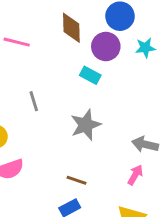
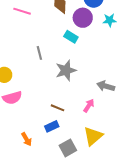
gray line: (34, 101) -> (39, 53), moved
pink arrow: (135, 175) -> (89, 106), moved

